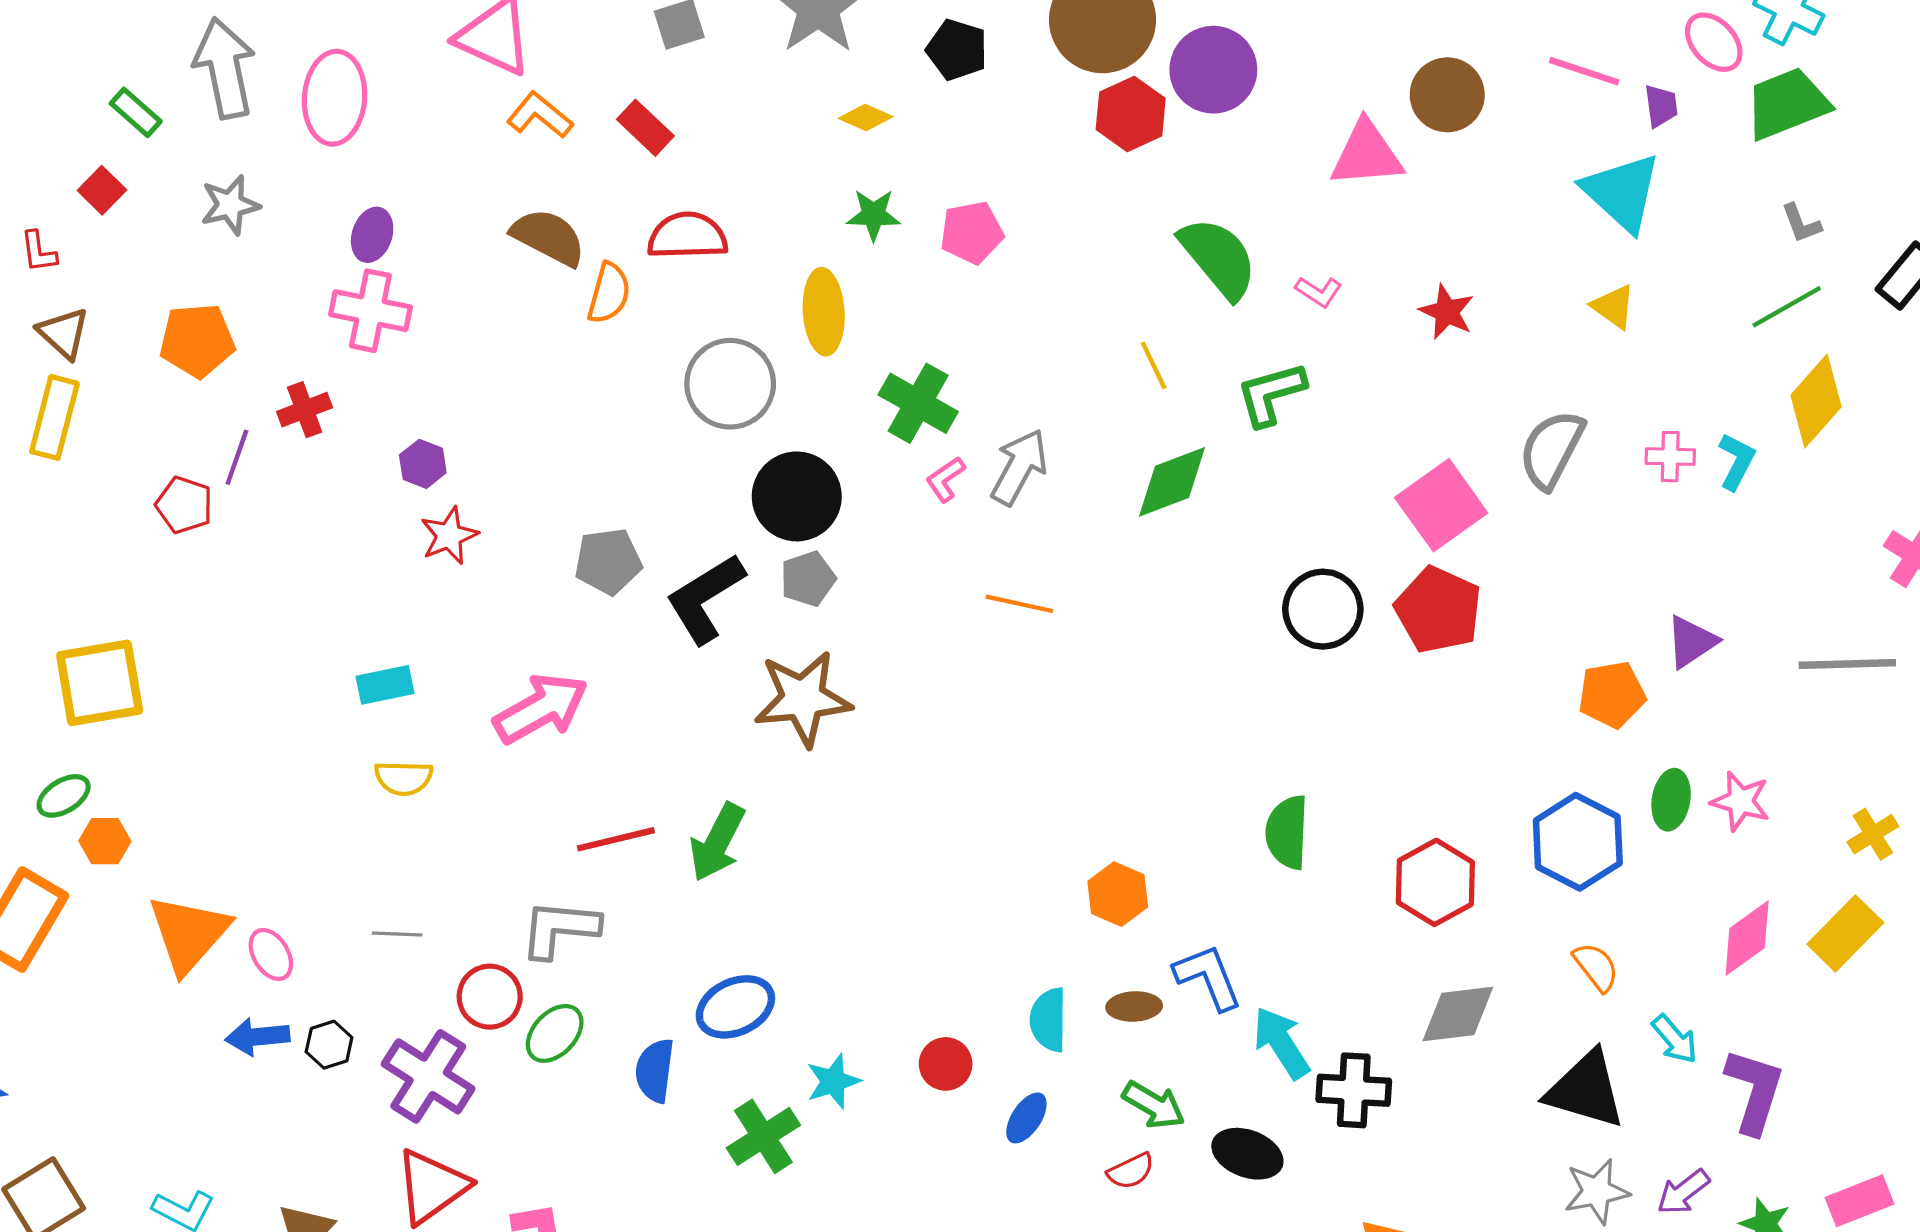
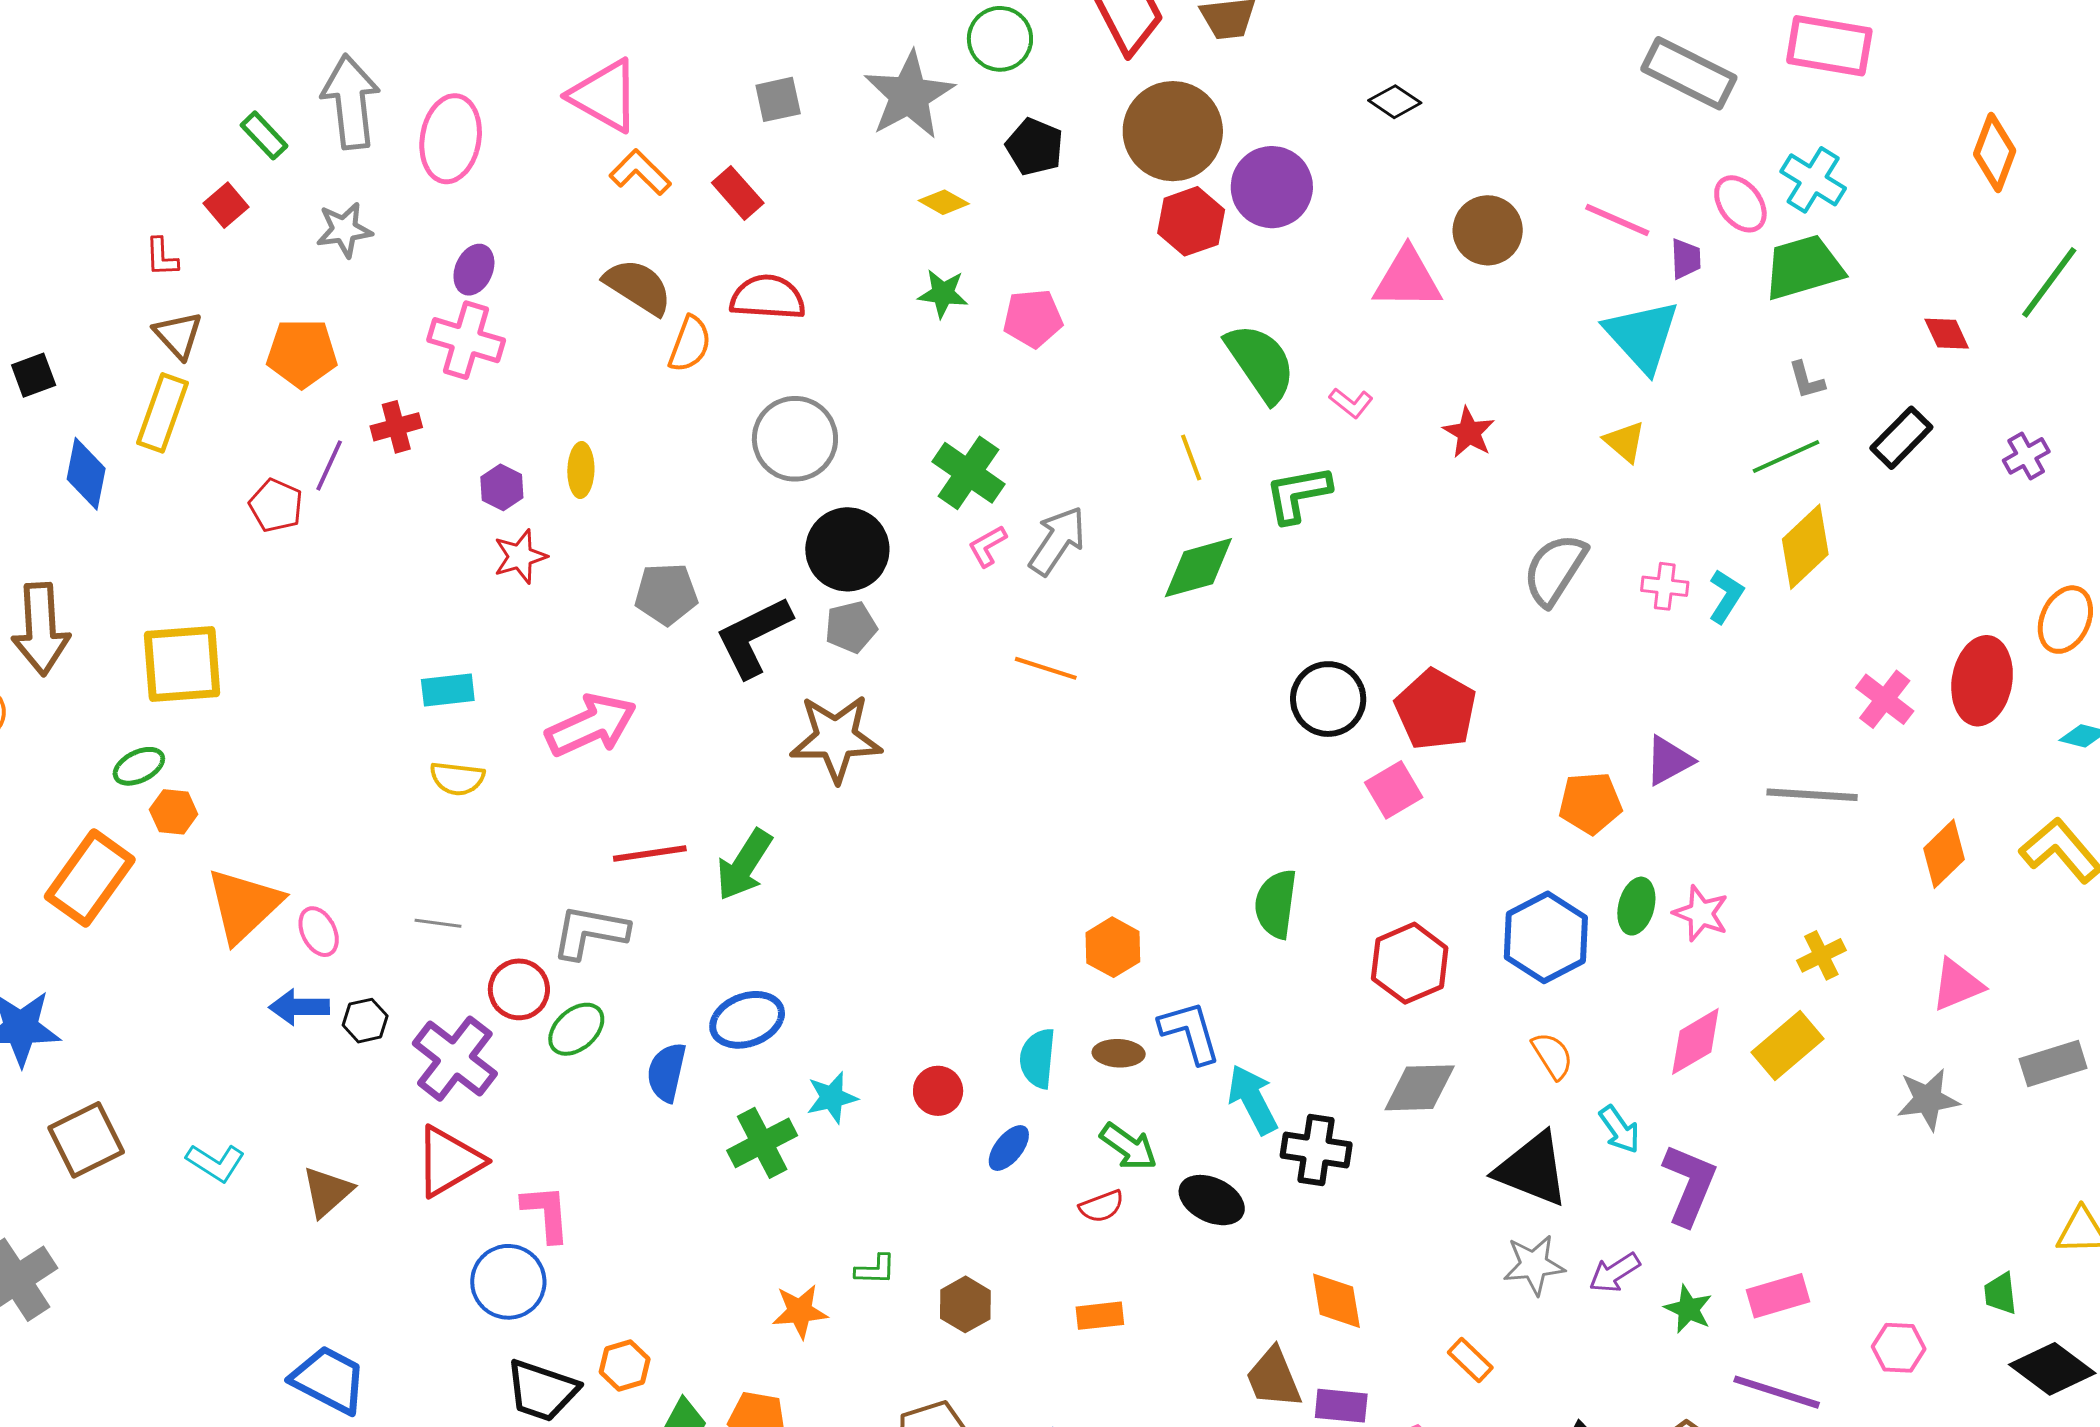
yellow ellipse: (824, 312) -> (581, 470), moved, size x0.7
pink square: (1441, 505) -> (1394, 790), moved, size x0.7

